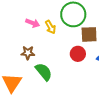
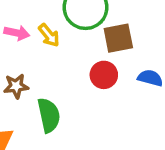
green semicircle: (44, 72) -> (49, 115), turned 36

